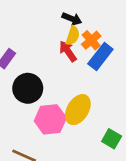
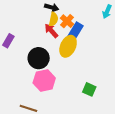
black circle: (28, 88) -> (39, 58), moved
yellow ellipse: (78, 110) -> (68, 46), moved

